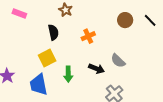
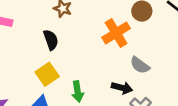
orange cross: (88, 36) -> (116, 33), moved, size x1.5
black arrow: (97, 69) -> (122, 88), moved

